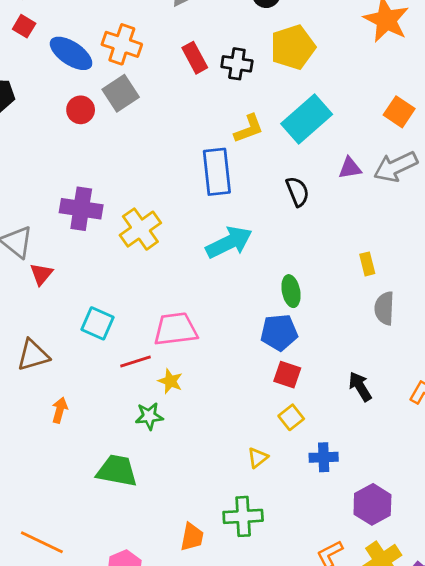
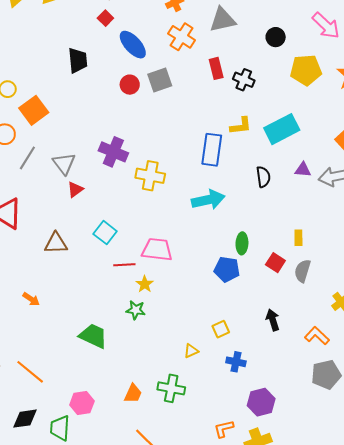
orange cross: (122, 44) -> (182, 37), moved
yellow pentagon: (293, 47) -> (306, 70), moved
yellow cross: (140, 229) -> (150, 176), turned 32
red square: (287, 375) -> (275, 263), moved
orange arrow: (60, 410) -> (31, 299), moved, turned 96
green star: (149, 416) -> (136, 310), moved

